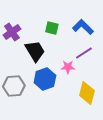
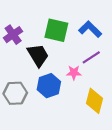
green square: (52, 28) -> (56, 30), size x1.6

